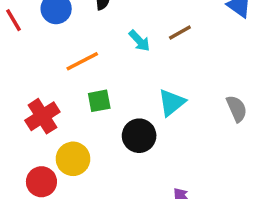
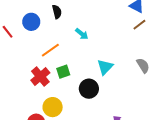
brown line: (180, 32) -> (139, 25), moved
red cross: (42, 116) -> (40, 77), moved

